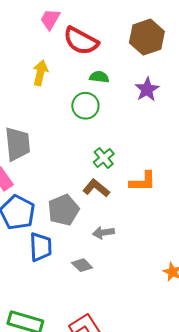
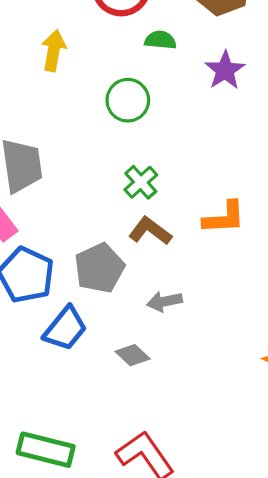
green semicircle: (99, 77) -> (160, 40), moved
green cross: (104, 158) -> (141, 182), moved
blue trapezoid: (41, 247) -> (65, 328), turned 44

